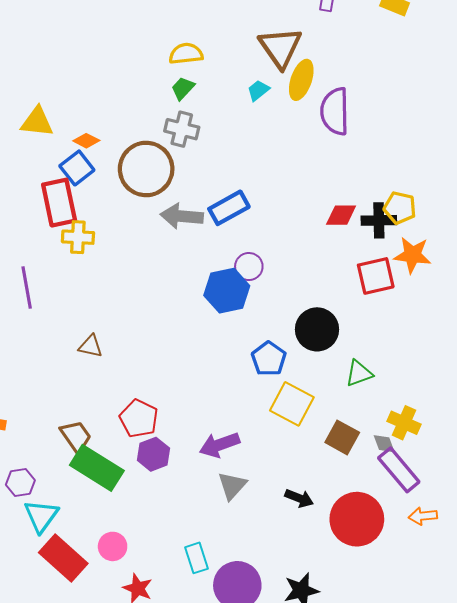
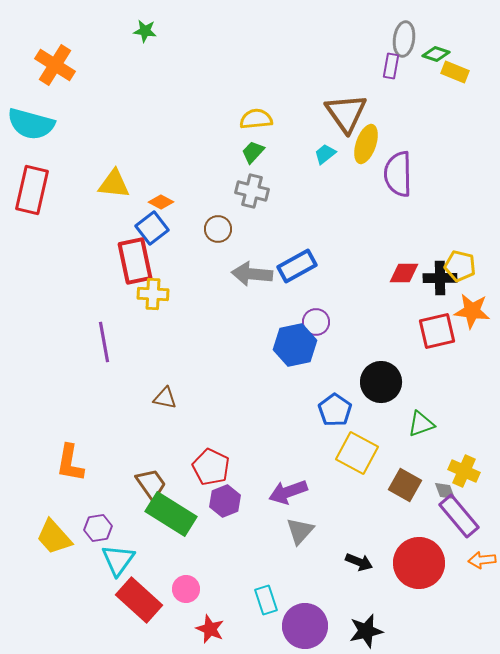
brown circle: (146, 169) -> (218, 229), size x0.5
black arrow: (299, 498) -> (359, 562), moved

